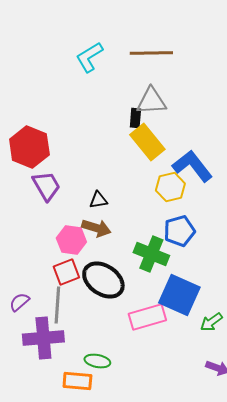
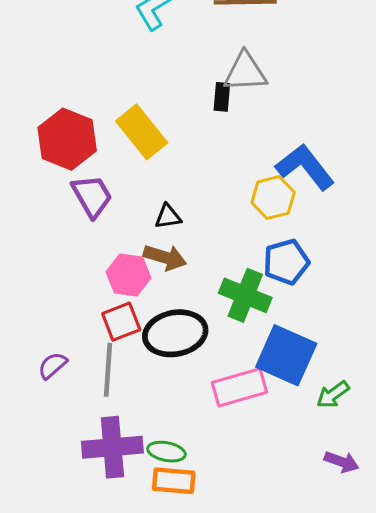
yellow rectangle: (147, 142) -> (142, 132), moved
black ellipse: (103, 280) -> (175, 333), turned -45
purple cross: (43, 338) -> (112, 447), moved
orange rectangle: (77, 381) -> (174, 481), moved

